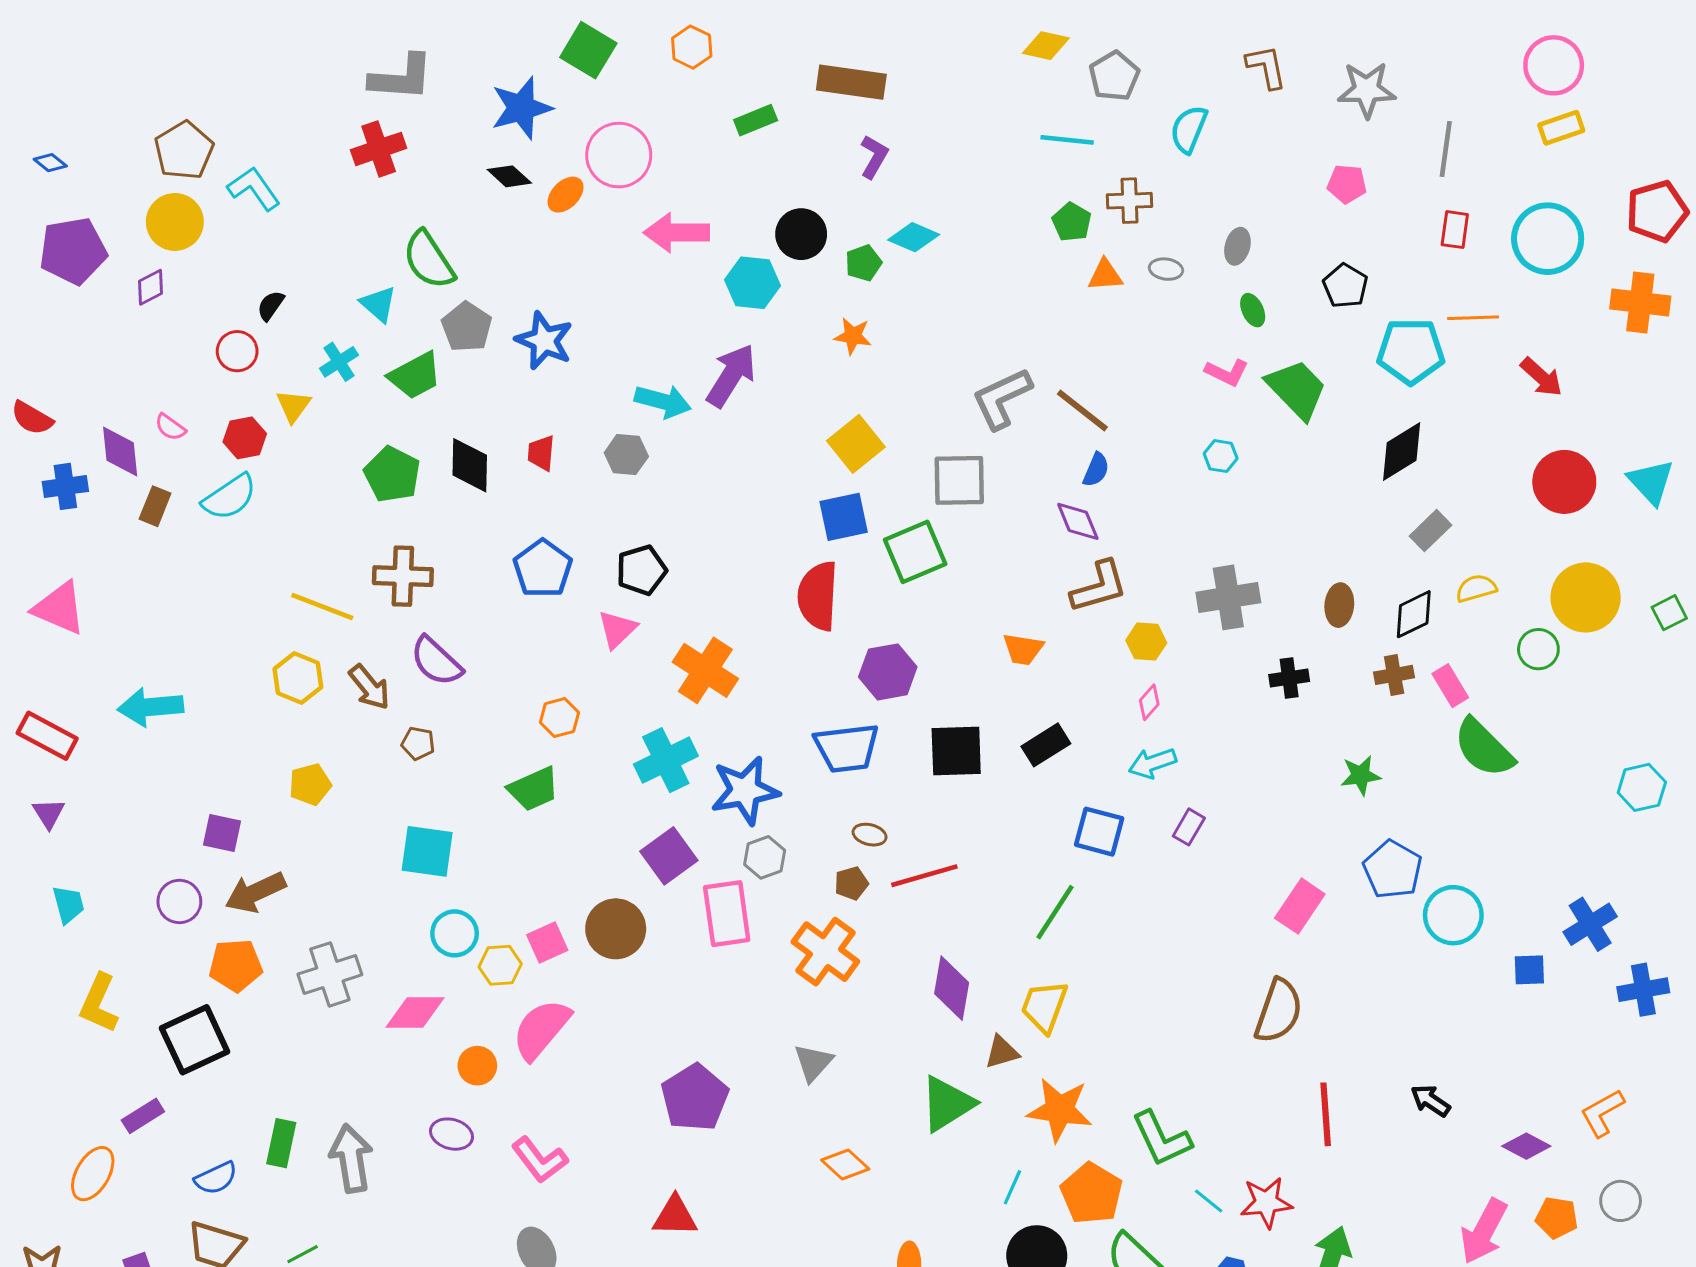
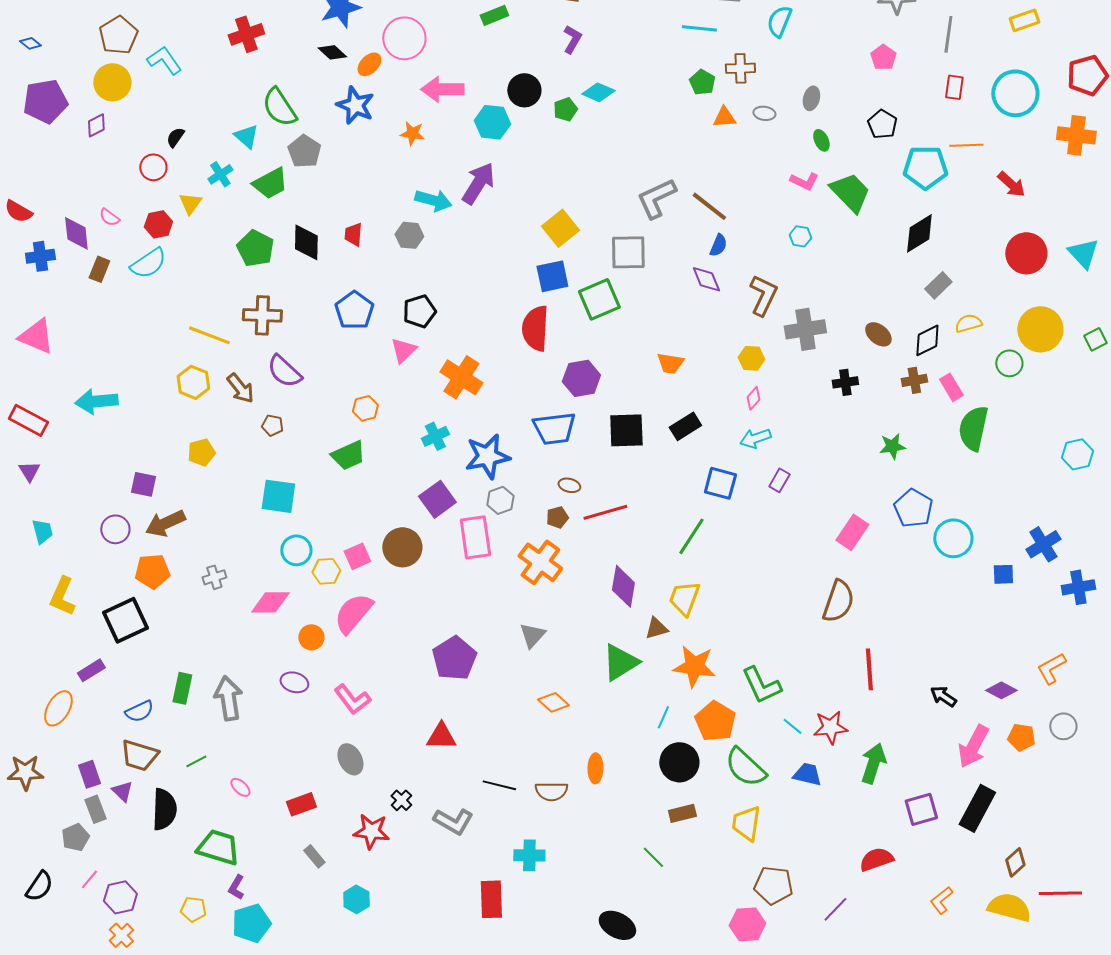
pink pentagon: (1347, 184) -> (883, 57), turned 30
orange star: (853, 336) -> (412, 133), moved
blue star: (544, 341) -> (355, 105), moved
brown L-shape: (1099, 587) -> (763, 295), moved, turned -48
brown ellipse: (1339, 605) -> (878, 334), turned -56
green semicircle: (1484, 748) -> (973, 428), turned 57
cyan cross: (666, 760) -> (435, 436), size x0.7
gray cross: (330, 974) -> (214, 577), size x0.6
black arrow: (1431, 1101) -> (943, 696), moved

